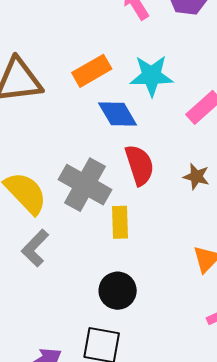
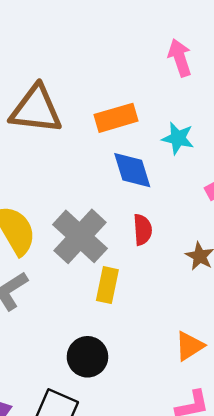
cyan star: (151, 76) -> (178, 138), size x0.7
red semicircle: (140, 165) -> (143, 230), size x0.7

